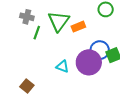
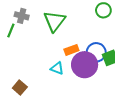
orange rectangle: (78, 27) -> (71, 50), moved
green line: (37, 33) -> (11, 30), moved

